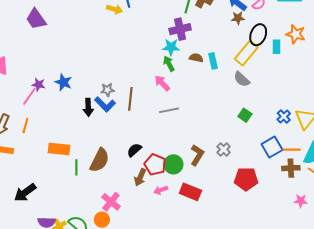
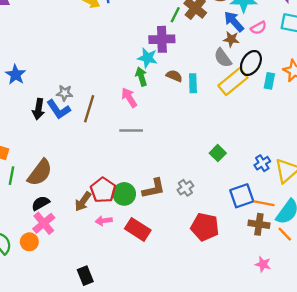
gray semicircle: (242, 79) -> (223, 58), moved
black semicircle: (134, 150) -> (41, 203), moved
brown L-shape: (197, 155) -> (154, 189), turned 35

